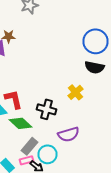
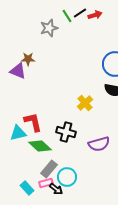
yellow cross: (76, 92) -> (85, 103), moved
purple semicircle: (68, 134) -> (99, 144), moved

